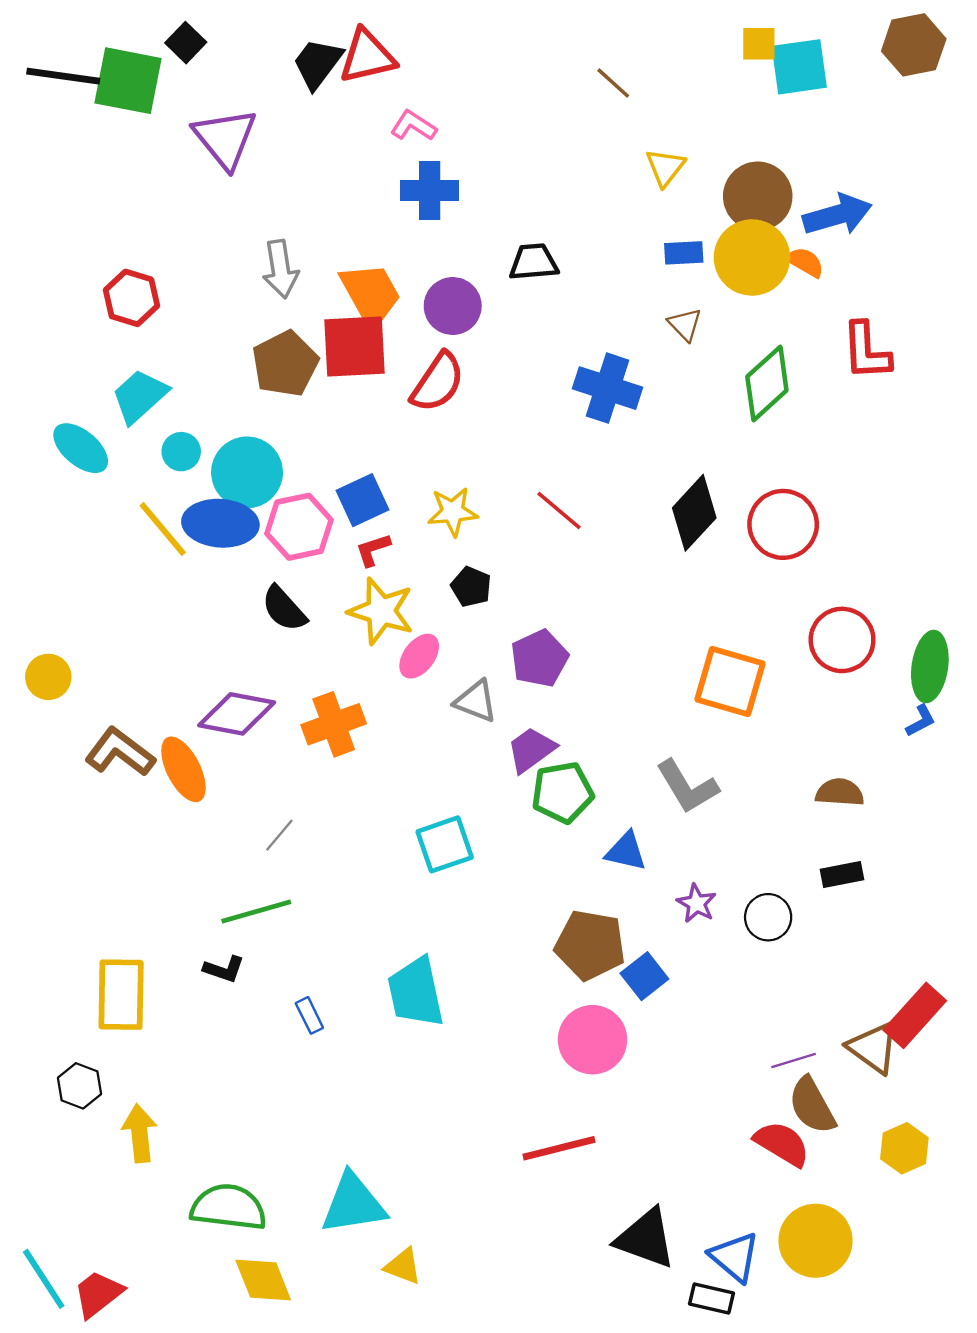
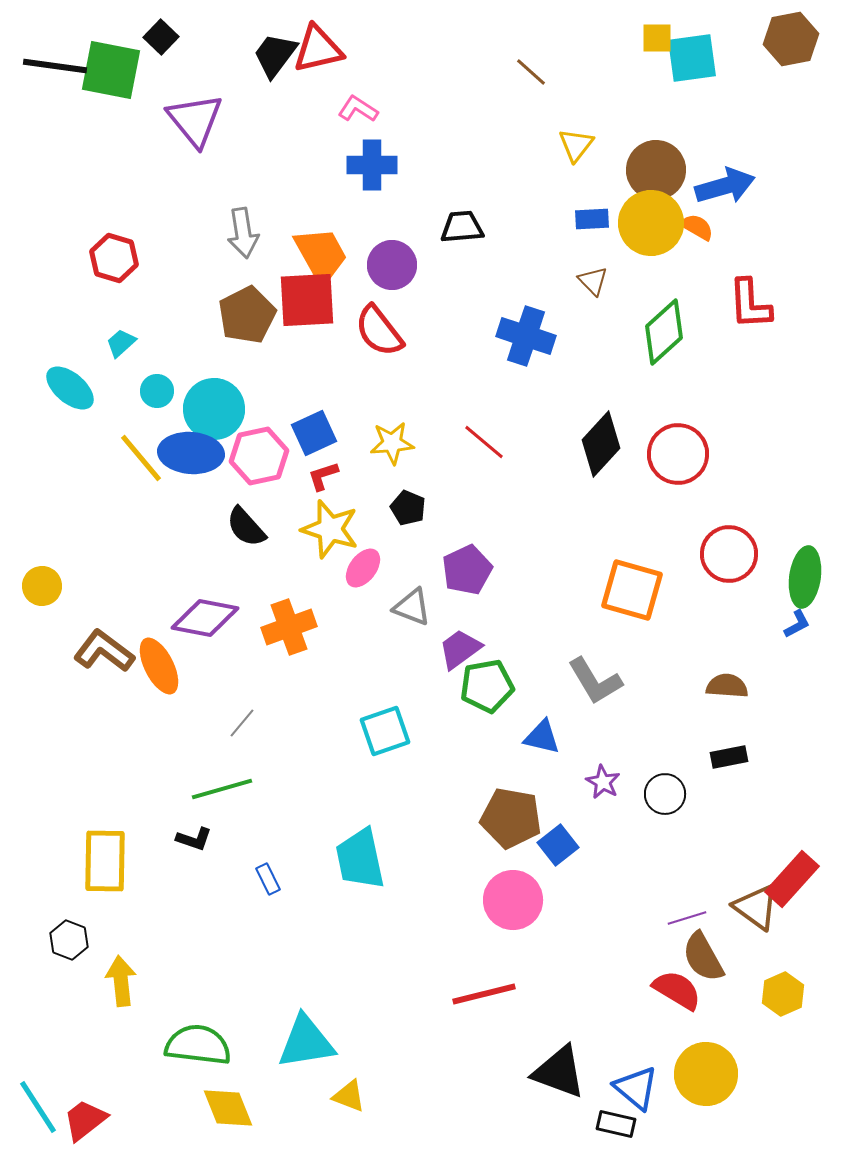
red semicircle: (438, 382) -> (379, 331), turned 108
cyan trapezoid: (140, 396) -> (121, 343), size x0.6

